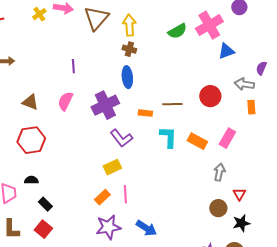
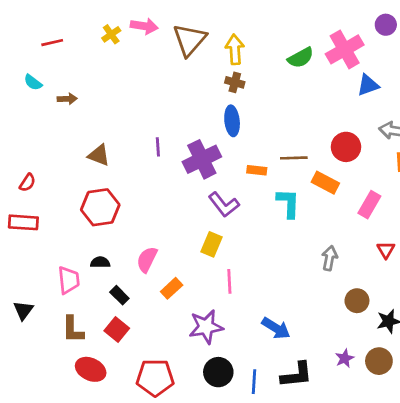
purple line: (73, 66) -> (158, 147), moved
pink semicircle: (65, 101) -> (147, 259), moved
orange rectangle: (197, 141) -> (325, 183), moved
yellow rectangle: (112, 167) -> (211, 244), turned -42
gray arrow: (219, 172) -> (330, 258), moved
red triangle: (239, 194) -> (386, 250), moved
orange rectangle: (102, 197) -> (172, 288), moved
blue arrow: (146, 228) -> (276, 328), moved

